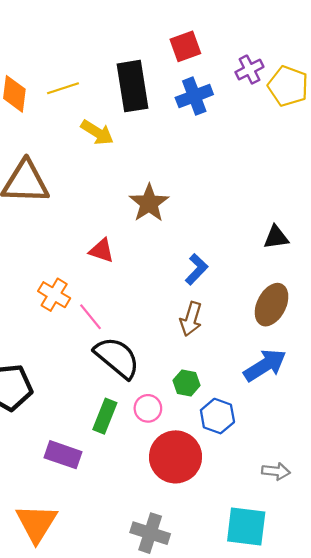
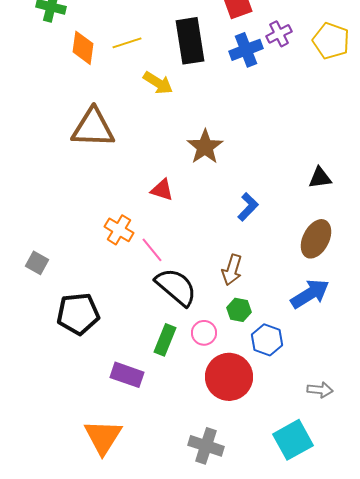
purple cross: (249, 70) -> (279, 34), moved
brown arrow: (191, 319) -> (232, 270), moved
cyan square: (246, 526) -> (293, 440), turned -36

